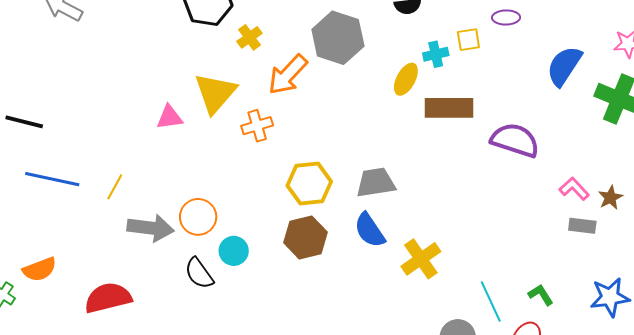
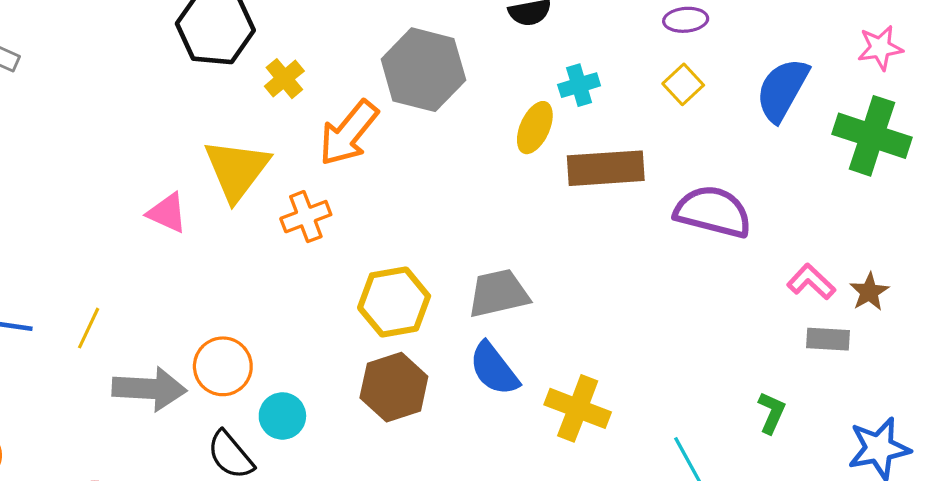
yellow square: (468, 40) -> (683, 84), moved, turned -30
pink triangle: (169, 117) -> (167, 213), turned 36
yellow cross: (421, 259) -> (578, 408), turned -30
green L-shape: (541, 295) -> (771, 413), moved, turned 60

